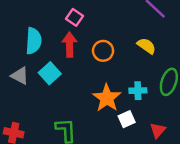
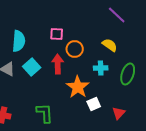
pink square: (74, 17) -> (57, 34), moved, turned -32
red arrow: (70, 45) -> (58, 64), moved
cyan cross: (138, 91) -> (101, 68), moved

